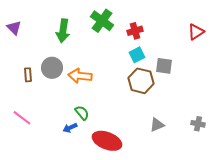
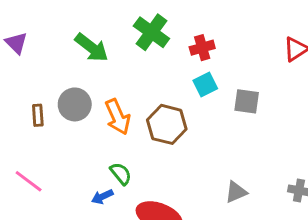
green arrow: (63, 31) -> (92, 48), turned -60
orange arrow: (80, 76) -> (118, 117), turned -120
brown hexagon: (141, 81) -> (167, 124), moved

